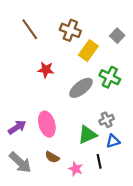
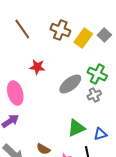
yellow rectangle: (88, 51) -> (83, 38), moved
gray cross: (107, 120) -> (94, 95), moved
pink ellipse: (47, 124) -> (15, 93), moved

